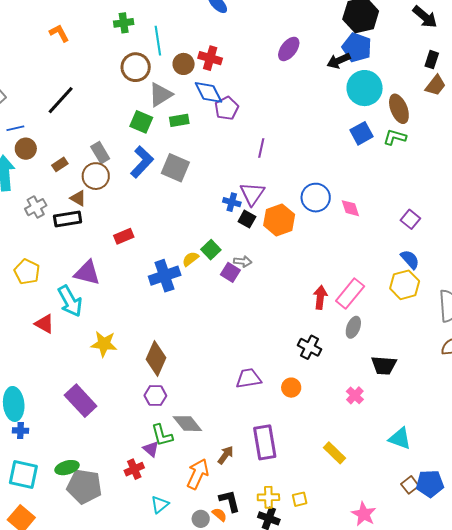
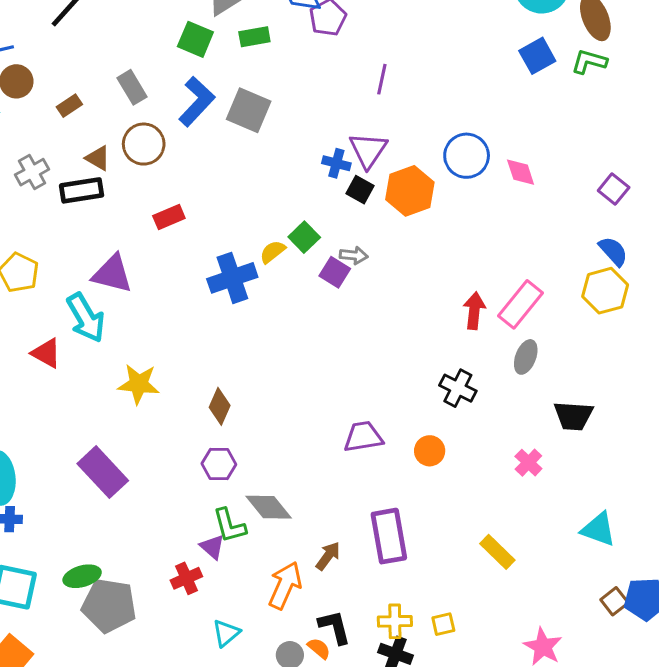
brown circle: (96, 176) -> (144, 144), moved
brown diamond: (156, 358) -> (220, 406), size x0.7

